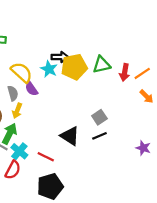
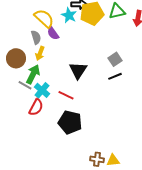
black triangle: (70, 136) -> (78, 70), moved, turned 30
black pentagon: (50, 186) -> (70, 122), turned 30

